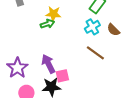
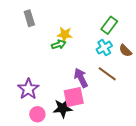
purple arrow: (48, 64) -> (81, 78), moved
pink square: (62, 76) -> (74, 97), size x1.5

